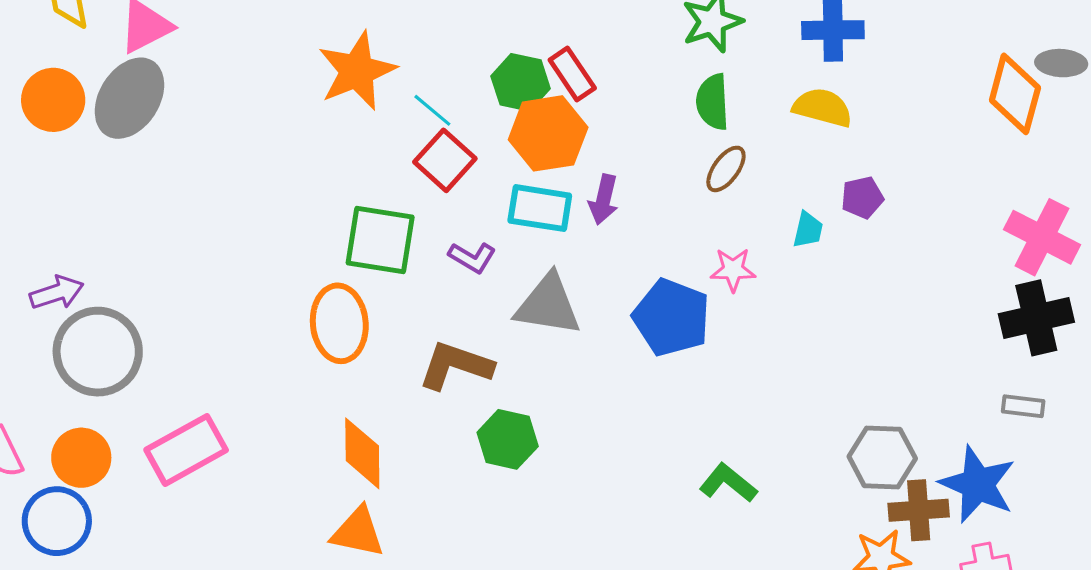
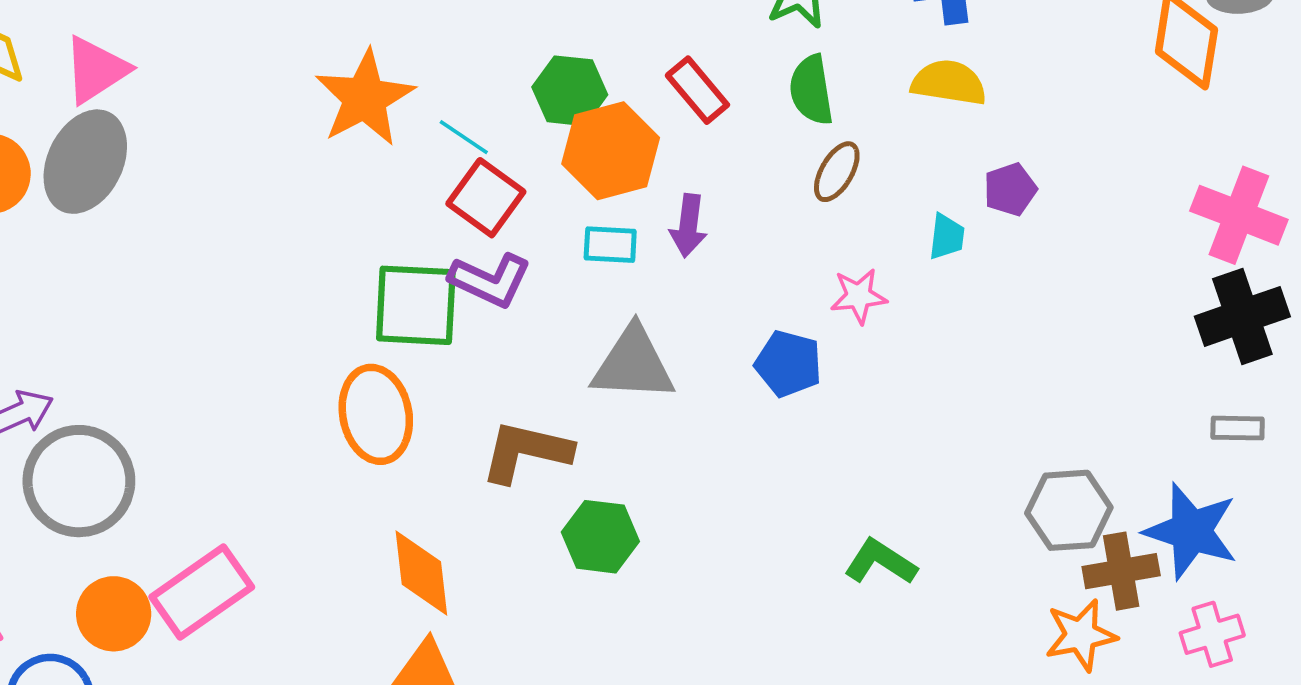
red rectangle: (572, 74) -> (697, 90), moved
cyan rectangle: (540, 208) -> (610, 245), size x0.7
purple L-shape: (472, 257) -> (490, 280), moved, size x1.4
blue pentagon: (671, 318) -> (788, 364), size x0.7
orange circle: (81, 458) -> (114, 614), moved

